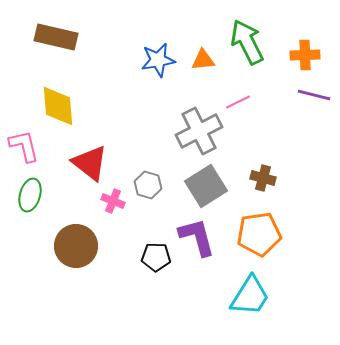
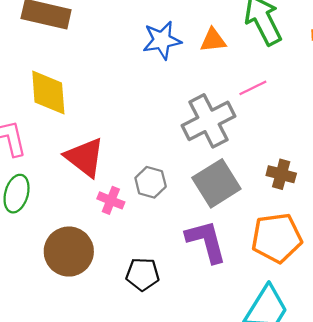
black pentagon: (156, 257) -> (143, 274), moved

